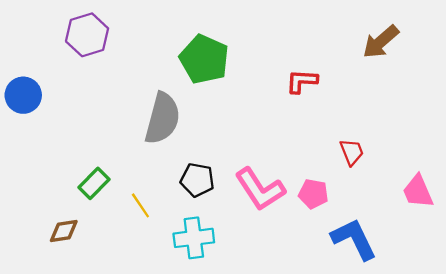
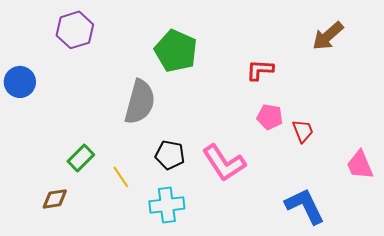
pink pentagon: (313, 194) -> (270, 117), moved

